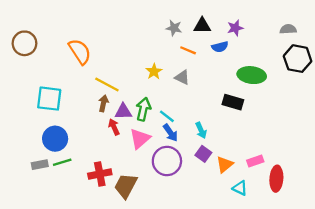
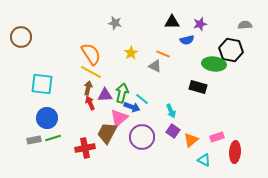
gray star: (174, 28) -> (115, 23), moved
orange line: (188, 50) -> (163, 54), moved
orange semicircle: (80, 52) -> (91, 54), moved
black hexagon: (298, 59) -> (231, 50), moved
yellow star: (154, 72) -> (131, 53), moved
red arrow: (114, 127) -> (90, 103), moved
blue arrow: (170, 133) -> (132, 107), moved, turned -35
brown trapezoid: (126, 186) -> (107, 133), moved

